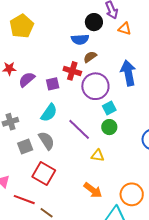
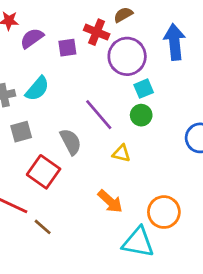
cyan semicircle: (49, 113) -> (37, 89), moved
gray semicircle: (46, 141) -> (71, 142), moved

